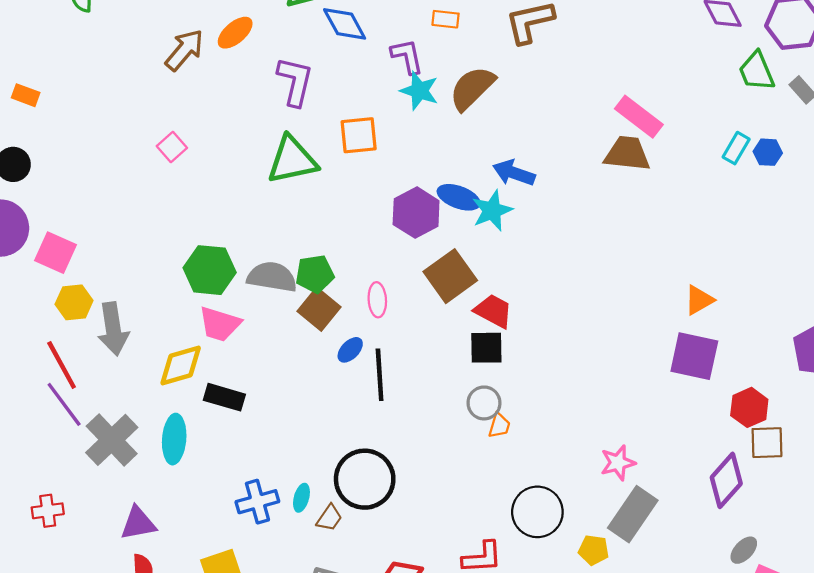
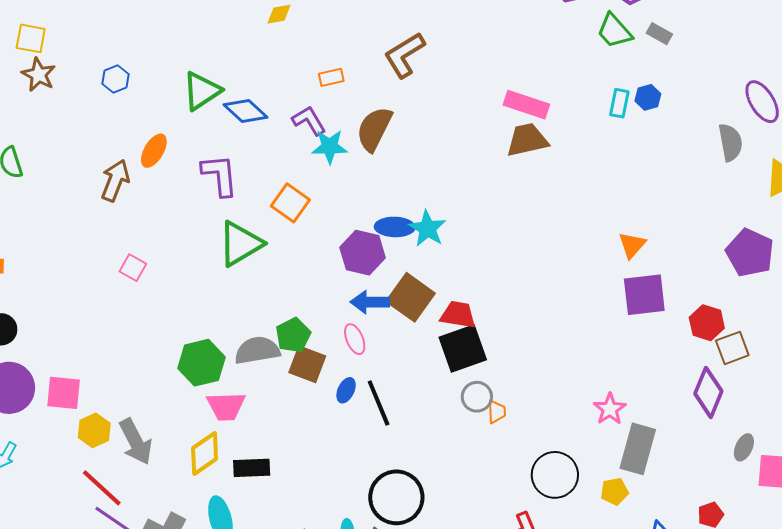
orange square: (359, 135) -> (290, 203), turned -30
blue arrow: (514, 173) -> (370, 302), moved
black square: (486, 348) -> (463, 348), size x1.4

